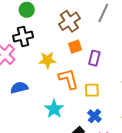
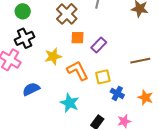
orange square: (75, 47) -> (78, 38), turned 32
purple rectangle: (94, 58) -> (99, 45), turned 42
blue cross: (94, 116) -> (117, 93), moved

